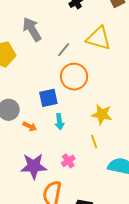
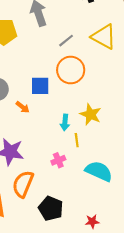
cyan arrow: (59, 122) -> (65, 122), moved
orange arrow: (30, 126) -> (23, 107), moved
pink cross: (68, 161) -> (58, 160), moved

